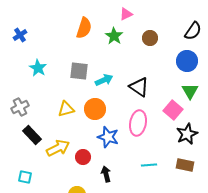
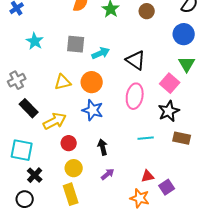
black star: (187, 134) -> (169, 111), moved
blue star: (108, 137) -> (93, 110), moved
red circle: (83, 157) -> (69, 143), moved
cyan square: (25, 177) -> (22, 150), size x1.6

